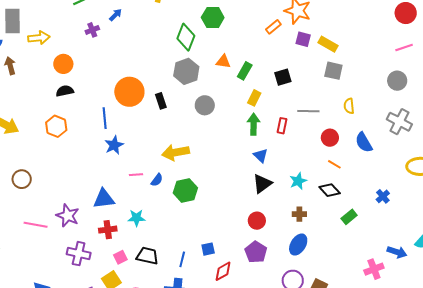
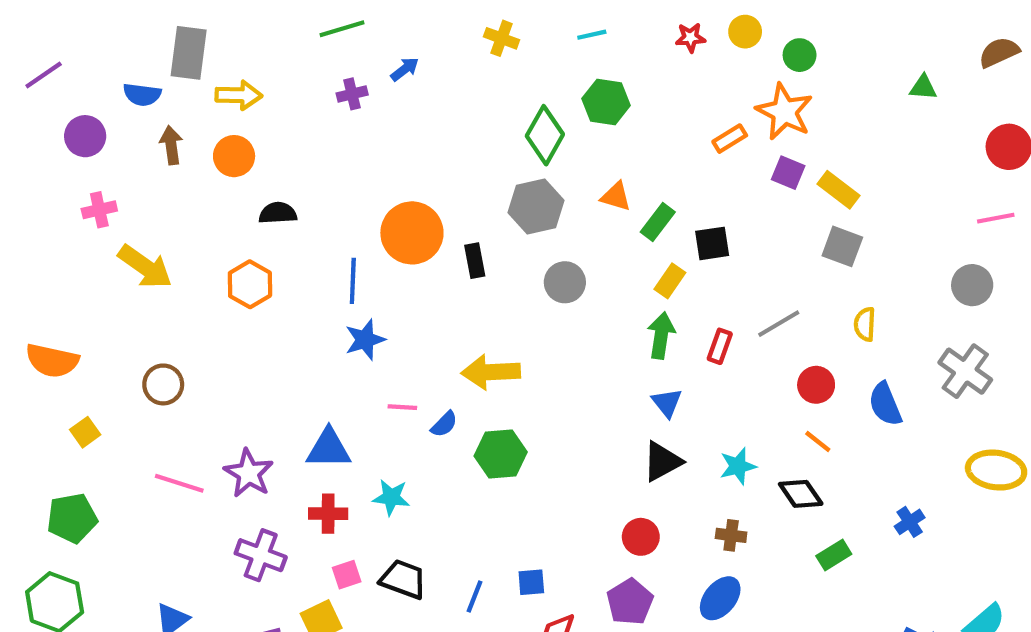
orange circle: (63, 64) -> (234, 156), moved
black square: (283, 77) -> (712, 243), moved
gray line: (308, 111) -> (779, 324), turned -40

